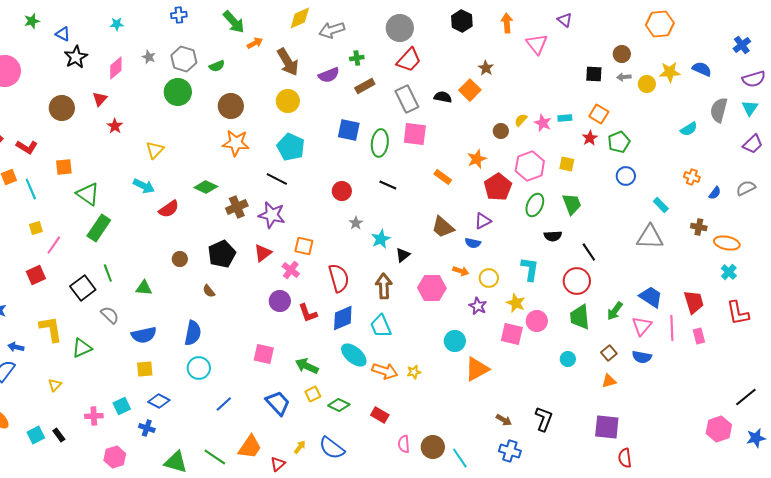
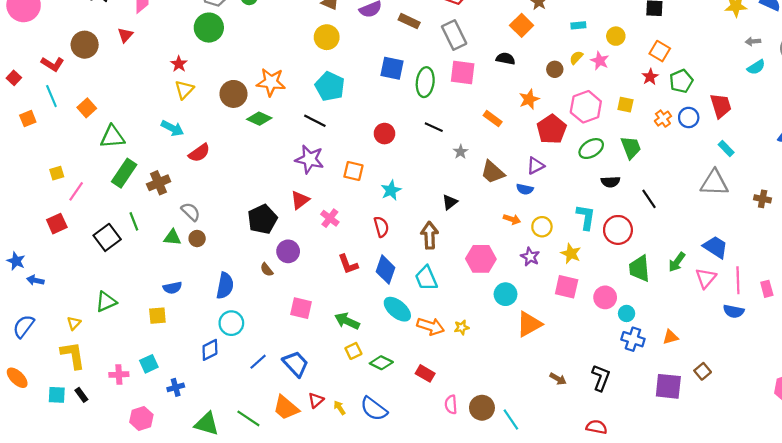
gray arrow: (624, 77) -> (753, 41), moved
yellow circle: (647, 84) -> (616, 36), moved
brown rectangle: (365, 86) -> (409, 21), turned 54
black semicircle: (443, 97) -> (506, 59), moved
brown circle: (231, 106) -> (233, 94), moved
cyan rectangle: (565, 118) -> (578, 25), moved
red star: (115, 126) -> (179, 64), moved
red L-shape: (27, 147) -> (52, 64), moved
orange square: (64, 167) -> (87, 108), turned -36
orange cross: (692, 177) -> (663, 119), moved, turned 35
green diamond: (206, 187) -> (259, 119), moved
cyan line: (31, 189) -> (51, 96), moved
green triangle: (88, 194) -> (112, 137), turned -40
green ellipse: (535, 205) -> (591, 149), turned 35
brown cross: (237, 207) -> (159, 183), moved
gray star: (356, 223) -> (461, 152), moved
brown cross: (699, 227) -> (763, 199), moved
cyan star: (381, 239) -> (391, 190), moved
orange square: (304, 246) -> (353, 171), moved
black pentagon: (222, 254) -> (262, 219), moved
brown circle: (180, 259) -> (197, 239), moved
red semicircle: (339, 278) -> (381, 227), size x0.7
red circle: (577, 281) -> (618, 230), moved
pink hexagon: (432, 288) -> (481, 259), moved
brown semicircle: (209, 291) -> (267, 270), moved
purple circle: (280, 301) -> (288, 251), moved
red trapezoid: (694, 302) -> (721, 106), moved
gray semicircle: (110, 315) -> (191, 212), moved
blue diamond: (343, 318) -> (386, 270), turned -48
pink circle: (537, 321) -> (605, 297), moved
yellow L-shape: (51, 329) -> (73, 355), moved
blue semicircle: (144, 335) -> (172, 288), size x0.7
blue arrow: (16, 347) -> (35, 280), moved
brown square: (609, 353) -> (703, 371), moved
blue semicircle: (642, 357) -> (734, 311), moved
yellow square: (145, 369) -> (157, 316), moved
yellow triangle: (55, 385) -> (74, 323), moved
blue diamond: (159, 401) -> (210, 350), moved, turned -55
blue trapezoid: (278, 403) -> (296, 364), moved
blue cross: (147, 428) -> (176, 387), turned -35
cyan square: (36, 435) -> (57, 395), turned 30
orange trapezoid: (250, 447) -> (286, 408), turned 96
yellow arrow: (300, 447) -> (340, 408), turned -72
blue cross: (510, 451) -> (633, 339), moved
red semicircle: (625, 458) -> (597, 427), moved, turned 108
red triangle: (278, 464) -> (316, 400), moved

